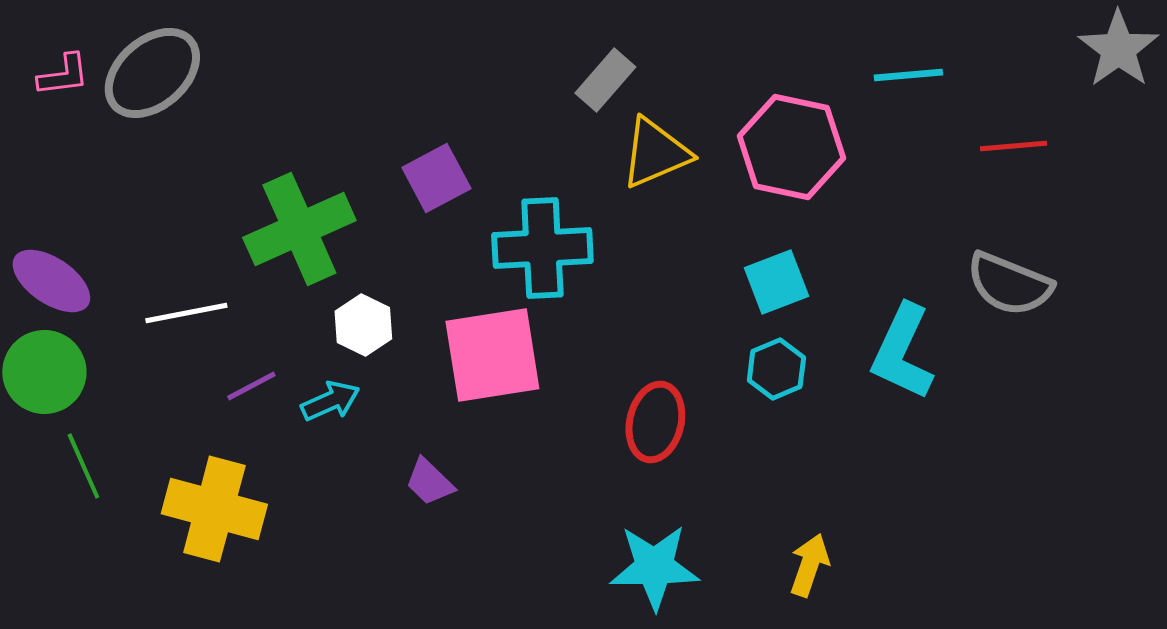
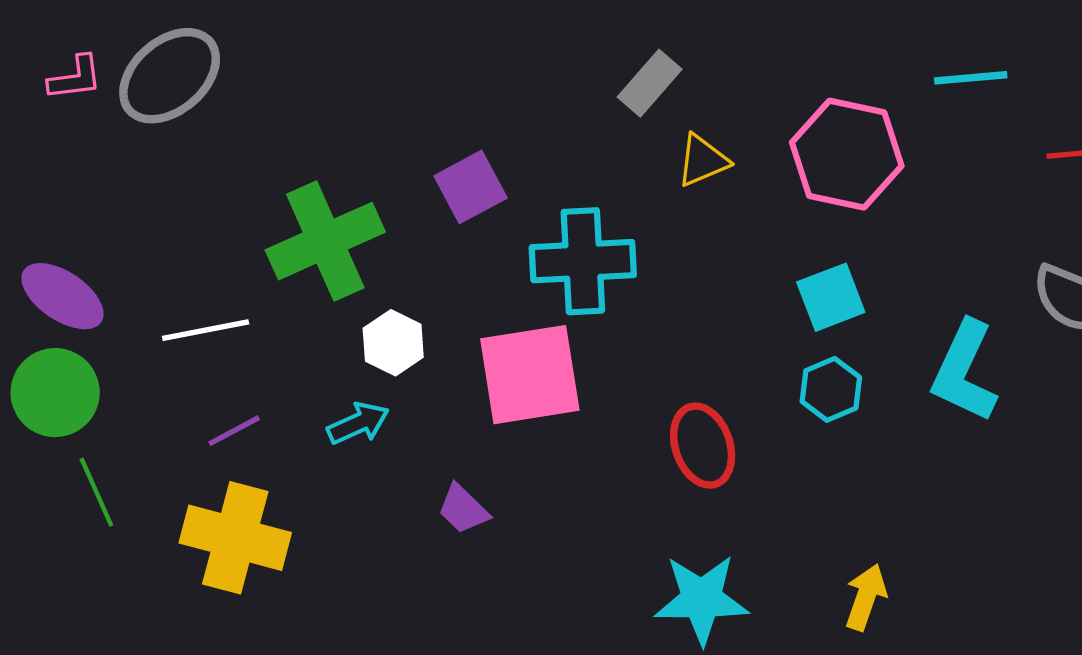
yellow triangle: (655, 153) -> (703, 160), size x0.7
purple line: (251, 386) -> (234, 431), moved
red ellipse: (655, 422) -> (703, 446), turned -32

